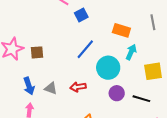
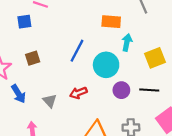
blue square: (81, 15) -> (24, 22), moved, turned 32
brown square: (37, 52) -> (33, 58), moved
blue arrow: (29, 86) -> (18, 94), moved
gray triangle: (51, 88) -> (50, 101), turned 40

